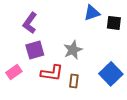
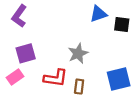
purple L-shape: (30, 23) -> (19, 16), moved
purple square: (35, 50) -> (26, 53), moved
blue square: (111, 74) -> (119, 79), turned 30

